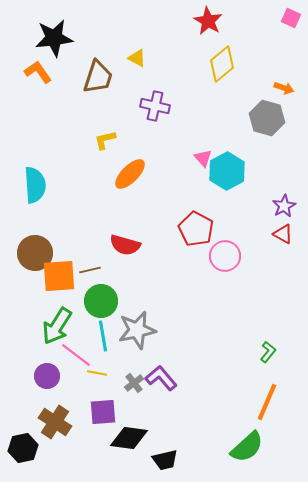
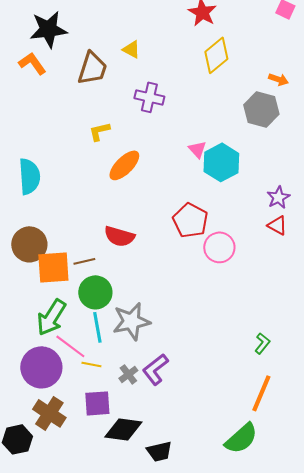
purple circle: (47, 376) -> (41, 367), size x1.6
purple L-shape: (161, 378) -> (155, 369), turned -88

